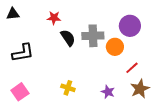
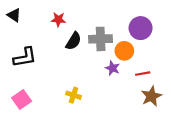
black triangle: (13, 14) -> (14, 15), turned 40
black semicircle: (68, 38) -> (74, 41), turned 66
red line: (132, 68) -> (143, 74), turned 32
purple star: (108, 92) -> (112, 68), moved

